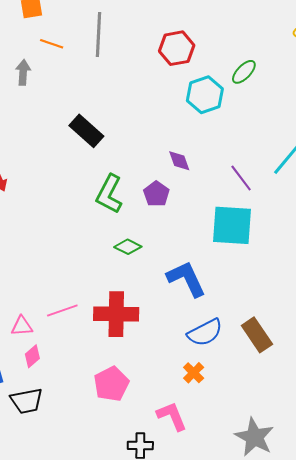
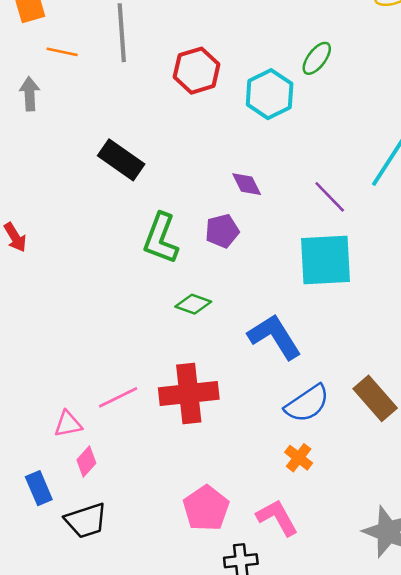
red hexagon: (177, 48) -> (197, 71), moved
purple pentagon: (156, 194) -> (222, 231), turned 30
pink pentagon: (111, 384) -> (206, 508), moved

